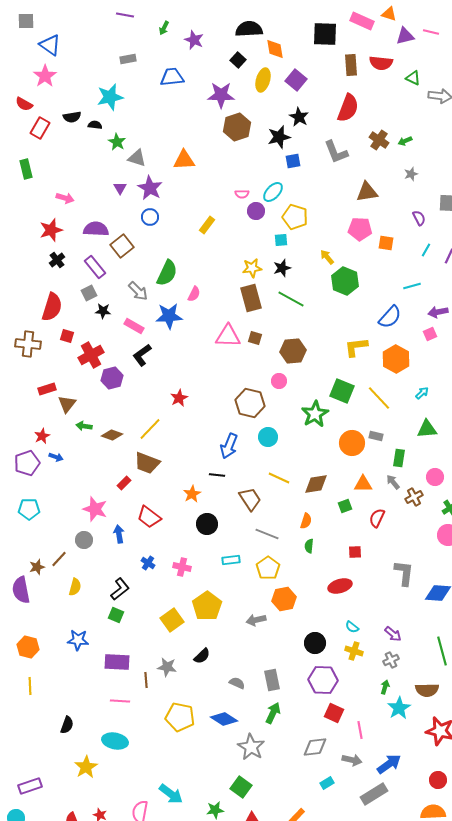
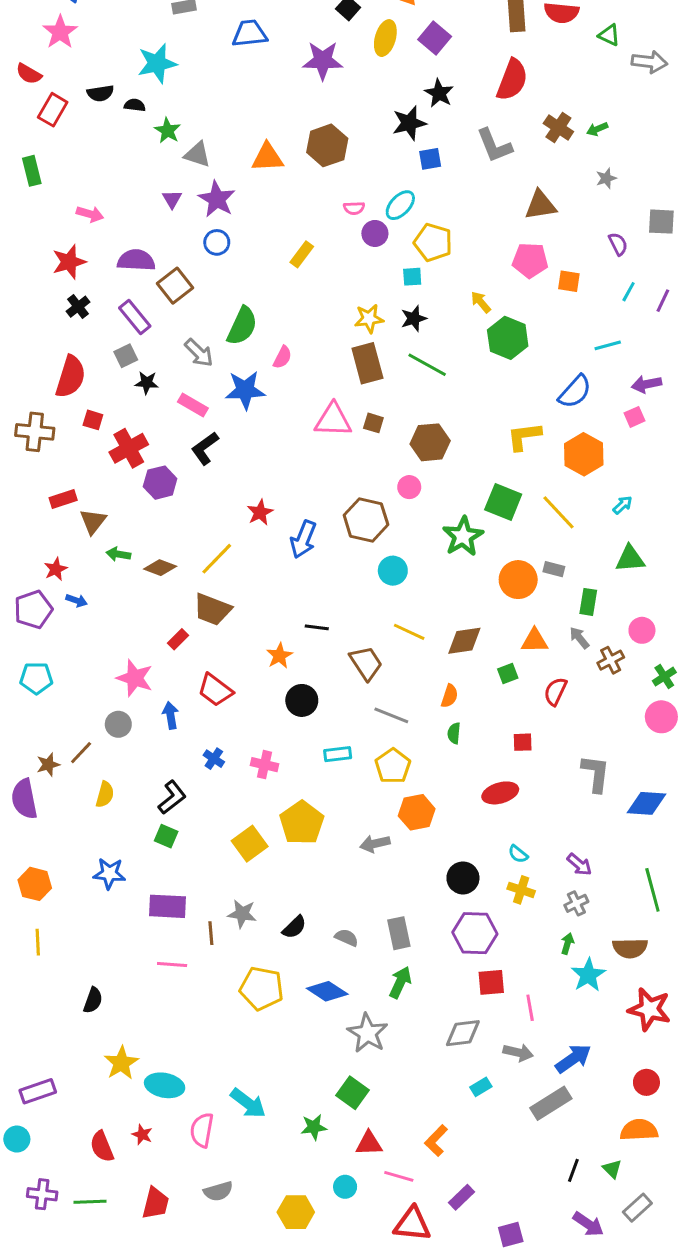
brown hexagon: (237, 127) -> (327, 145), moved
blue arrow: (229, 446) -> (303, 539), moved
black semicircle: (202, 656) -> (294, 927), moved
red square: (334, 713) -> (491, 982), turned -30
cyan ellipse: (115, 741) -> (165, 1085), moved

